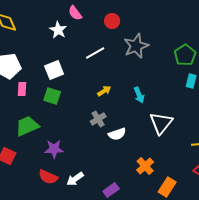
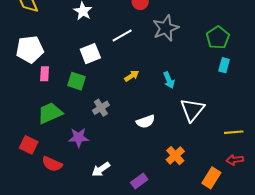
white square: (54, 70) -> (90, 54), moved
gray cross: (98, 119) -> (101, 108), moved
red semicircle: (48, 177) -> (52, 164), moved
orange rectangle: (167, 187) -> (211, 178), moved

